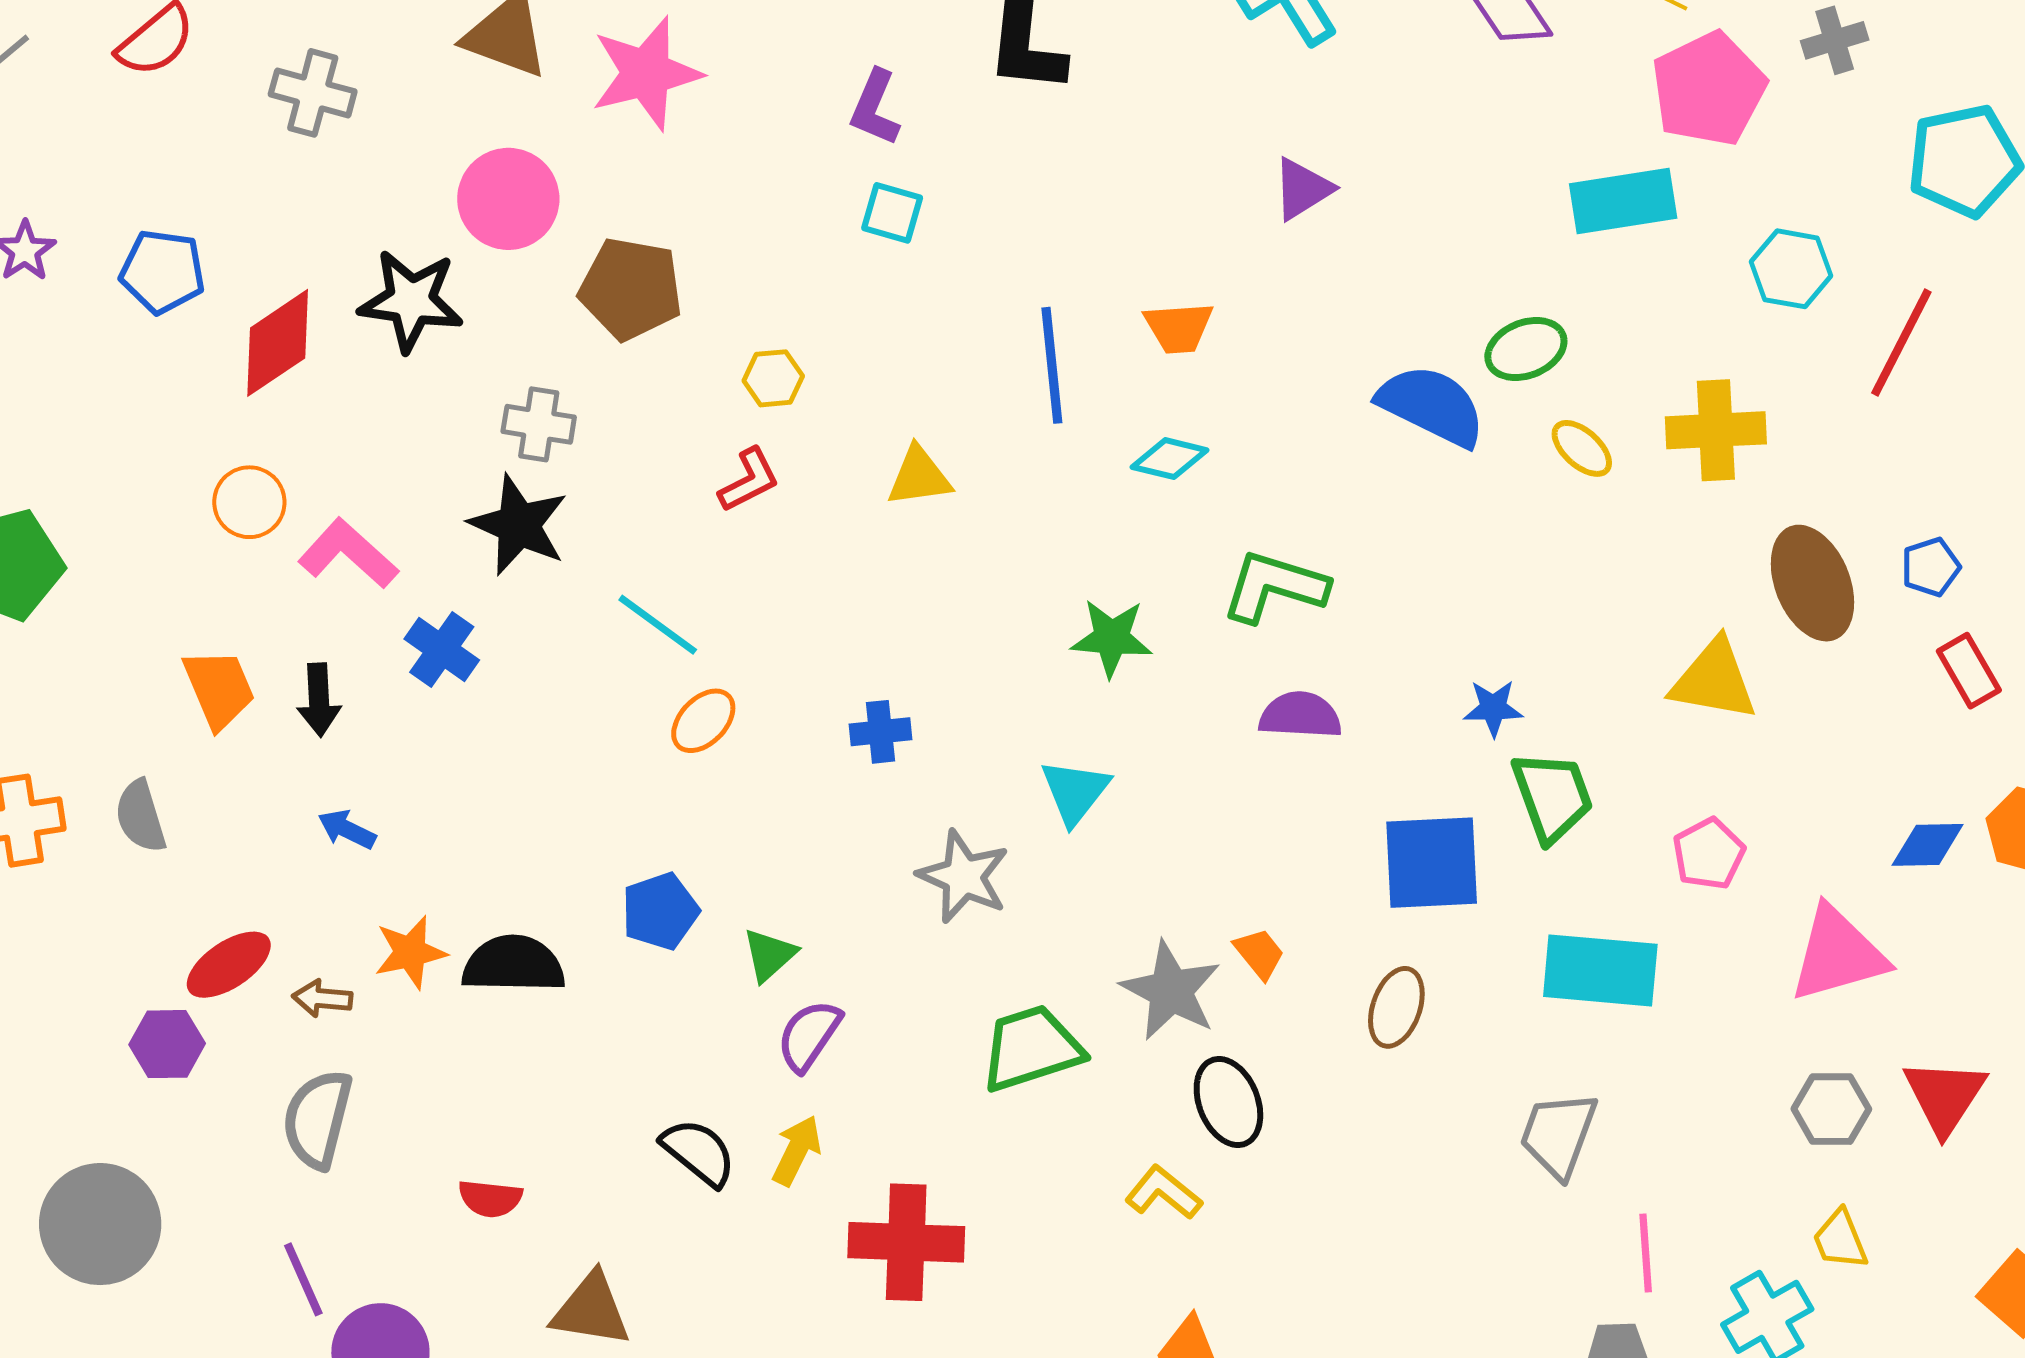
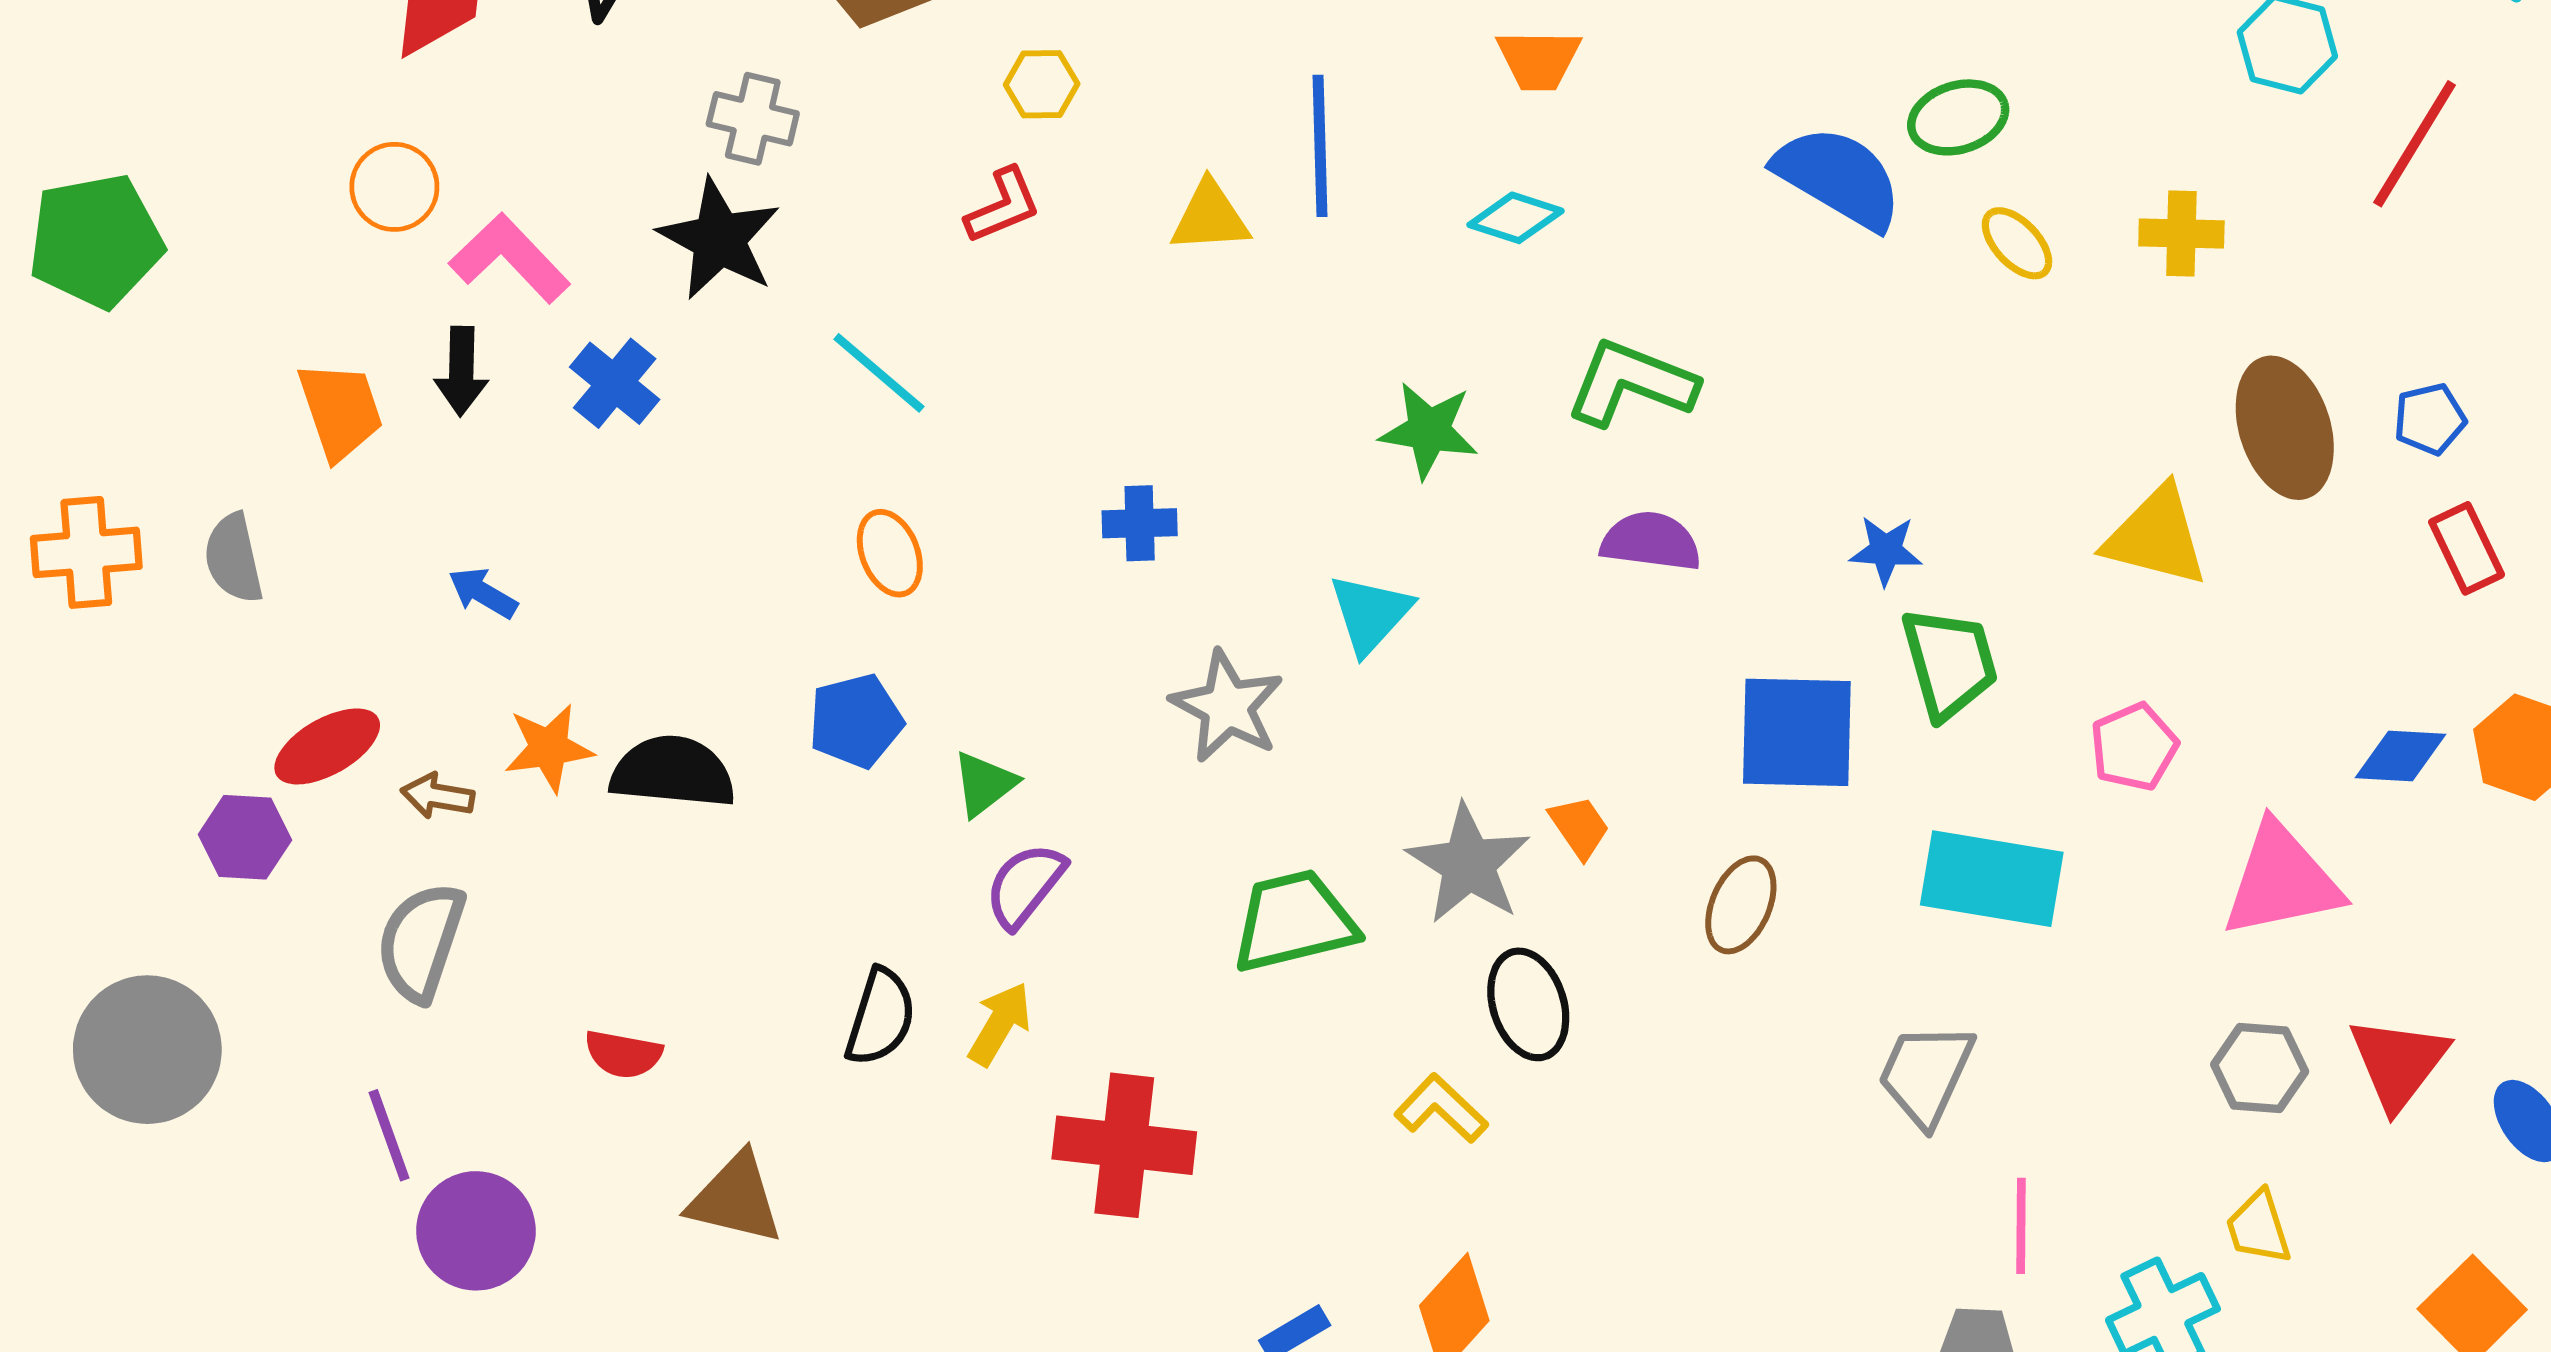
blue line: (1052, 365) -> (1320, 146), moved
yellow cross: (1716, 430) -> (2181, 233), size x0.7
black arrow: (319, 700) -> (461, 371), moved
orange ellipse: (703, 721) -> (890, 553), moved, turned -70
black semicircle: (699, 1152) -> (880, 1017), turned 64

